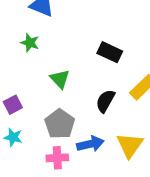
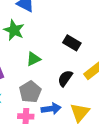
green star: (30, 43) -> (14, 30), size x1.5
green triangle: (60, 79) -> (33, 59), turned 42

